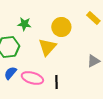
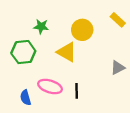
yellow triangle: (47, 47) -> (67, 52), turned -42
blue semicircle: (10, 73) -> (26, 98), moved, turned -56

